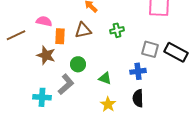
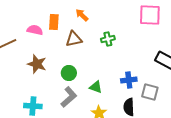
orange rectangle: (60, 36) -> (54, 22), moved
gray square: (150, 49) -> (150, 92), moved
gray L-shape: (66, 84) -> (69, 97), moved

